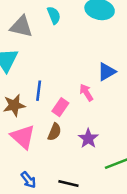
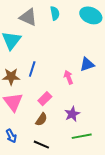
pink rectangle: (60, 107) -> (45, 99), moved
brown semicircle: (54, 132) -> (41, 119), moved
purple star: (88, 138) -> (72, 114), moved

